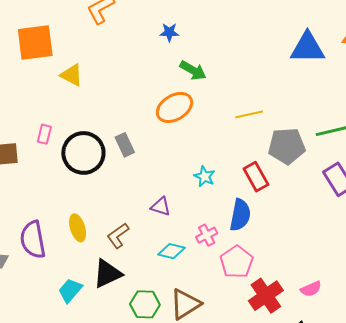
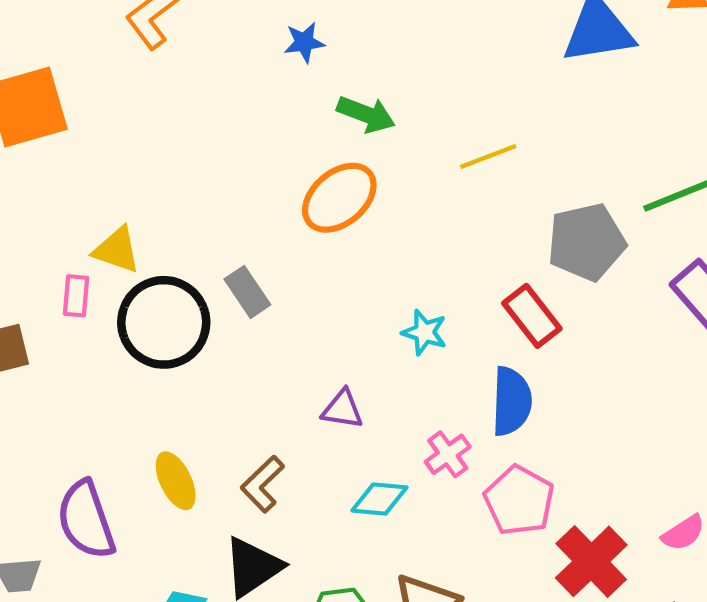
yellow triangle: (72, 75) -> (117, 250), moved
yellow line: (249, 114) -> (488, 157), moved

